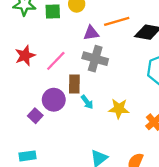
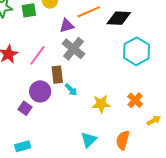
gray cross: (95, 59) -> (73, 49), turned 30
yellow star: (119, 109) -> (101, 104), moved

